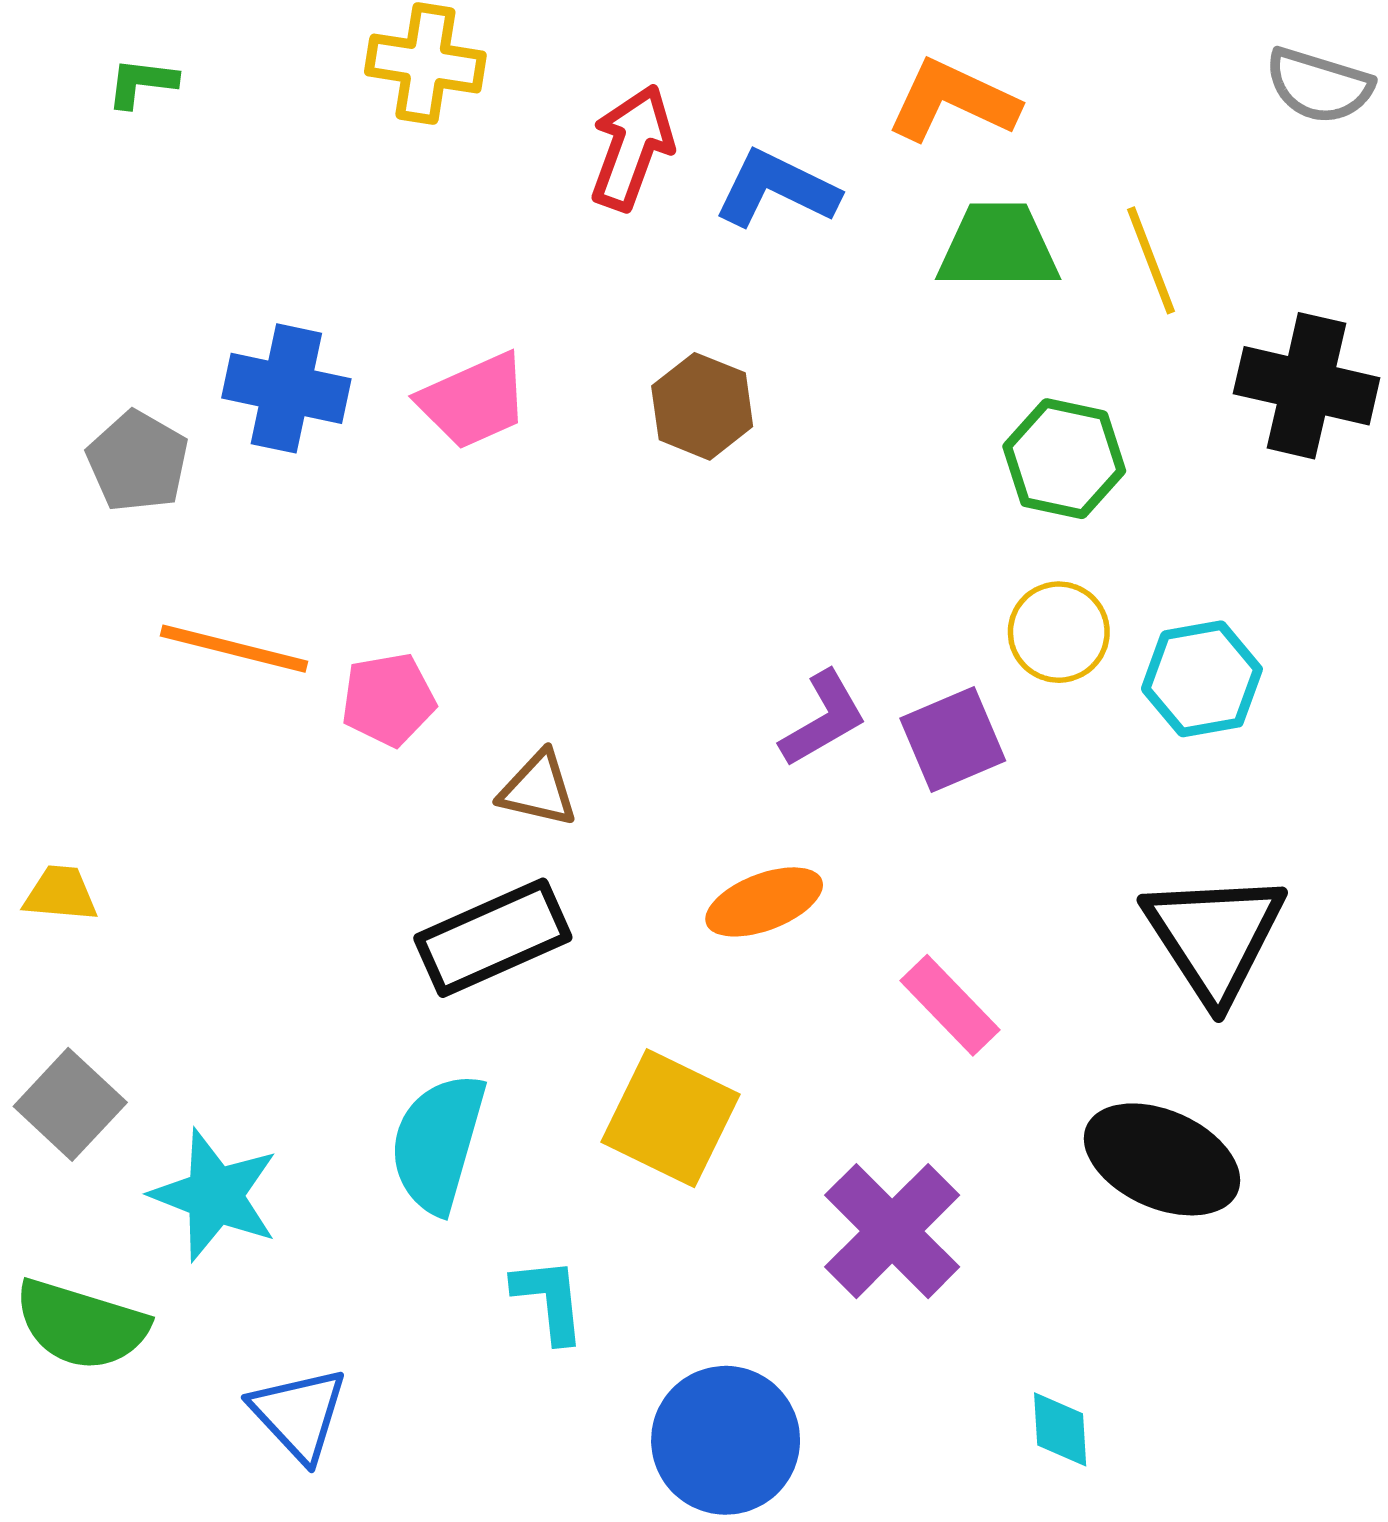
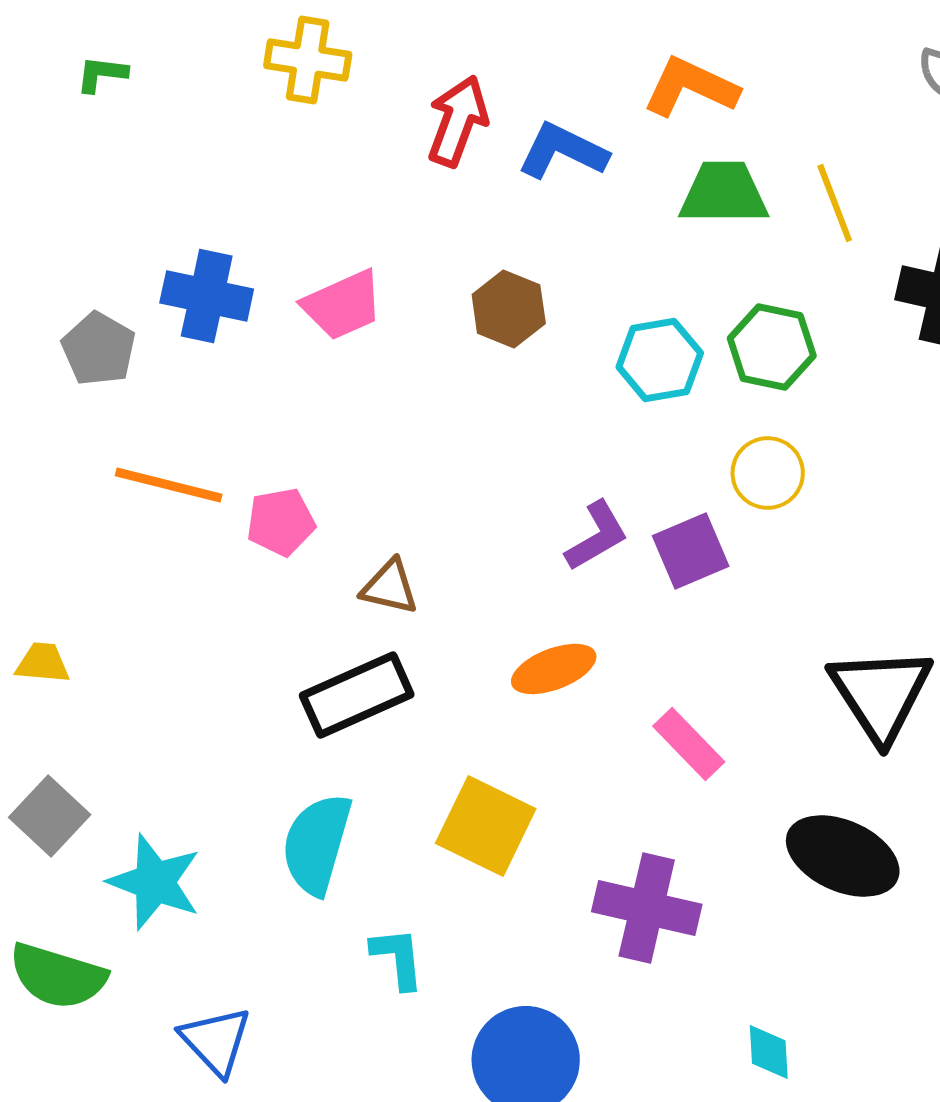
cyan hexagon: (1202, 679) -> (660, 360), moved
purple cross: (892, 1231) -> (647, 908), turned -32

